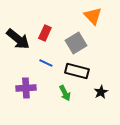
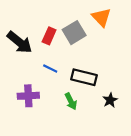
gray square: (76, 43) -> (74, 33), moved

